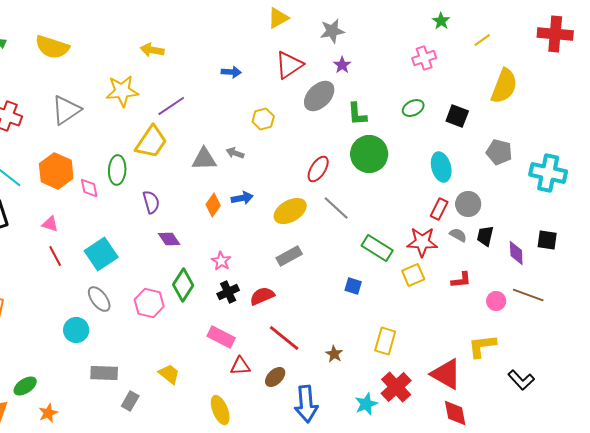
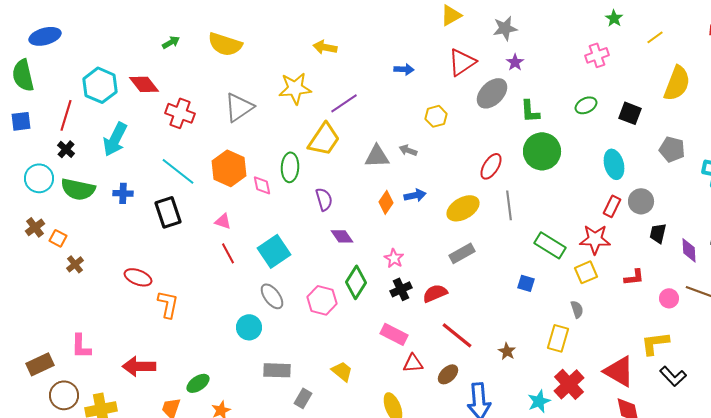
gray line: (336, 208) -> (509, 205), turned 40
gray semicircle: (458, 235) -> (577, 309), moved, turned 42
black L-shape: (521, 380) -> (673, 376), moved

